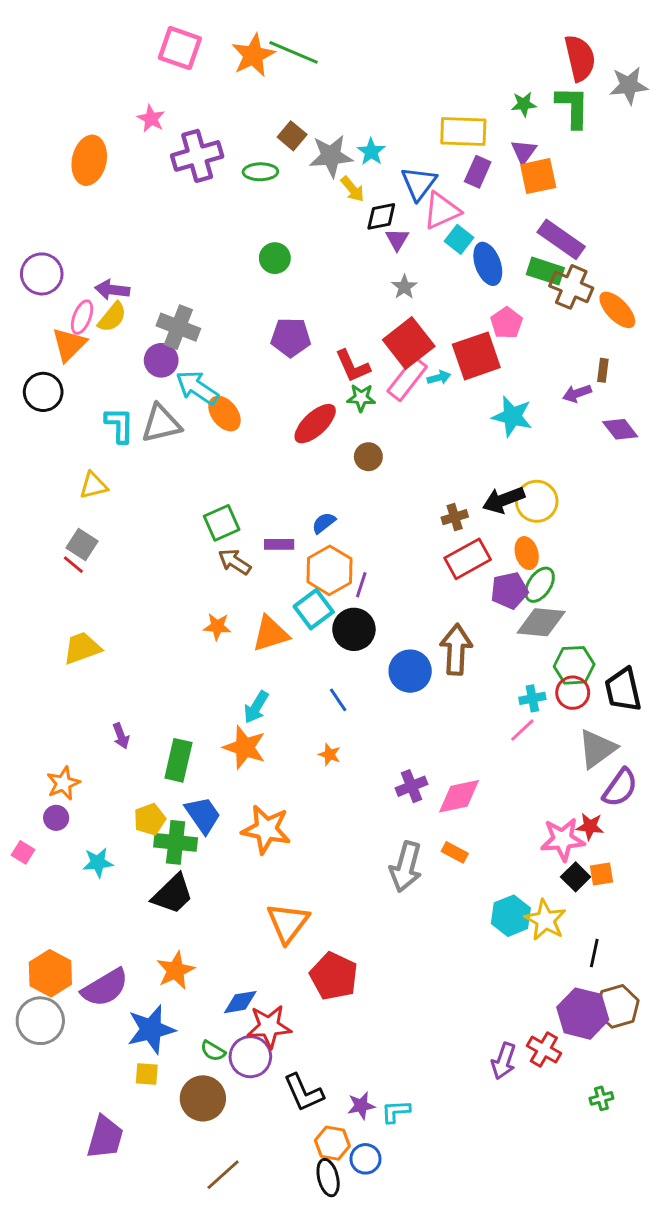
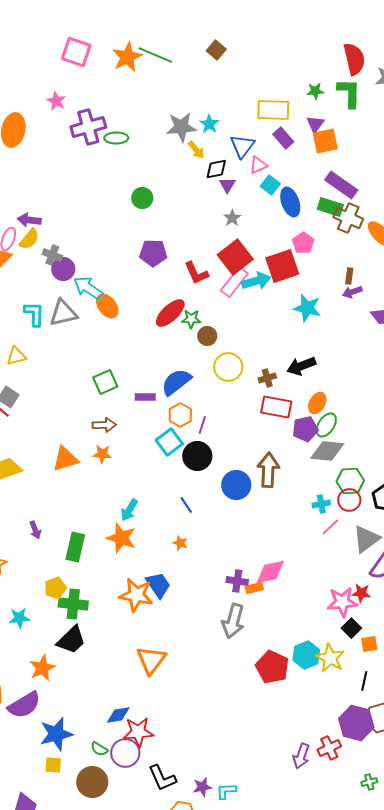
brown square: (292, 136) -> (216, 50), moved
green ellipse: (260, 172) -> (116, 138), moved
purple rectangle: (478, 172) -> (283, 138), turned -65
pink triangle: (442, 211) -> (258, 165), size x0.7
gray cross: (178, 327) -> (52, 255), moved, size x0.7
brown rectangle: (603, 370) -> (349, 276), moved
cyan arrow: (439, 378) -> (256, 281), size x1.8
green star: (361, 398) -> (191, 319), moved
yellow circle: (537, 501) -> (228, 367), moved
blue semicircle: (324, 523) -> (176, 382), size x1.8
orange ellipse: (527, 553) -> (317, 403), turned 45
red rectangle: (468, 559) -> (276, 407), turned 40
brown arrow: (235, 562) -> (104, 425), moved, turned 145
orange hexagon: (330, 570) -> (180, 415), size x0.7
orange triangle: (271, 634) -> (65, 459), moved
pink line: (522, 730) -> (330, 527), moved
purple cross: (412, 786) -> (237, 581), moved, turned 30
blue trapezoid: (203, 815) -> (158, 585), moved
orange rectangle: (455, 852) -> (254, 588), moved, turned -42
orange square: (601, 874) -> (369, 644), moved
orange star: (176, 970) -> (42, 668), moved
red pentagon: (334, 976) -> (272, 667), moved
red cross: (544, 1050) -> (329, 748), turned 35

